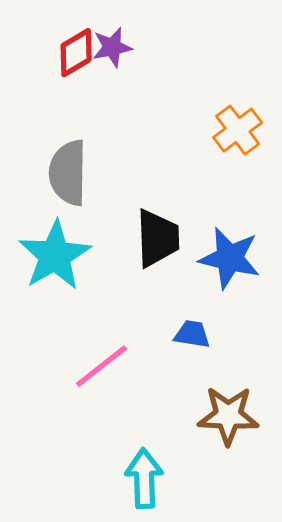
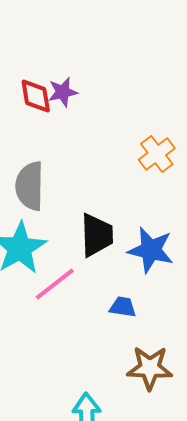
red diamond: (76, 53) -> (36, 96), turned -69
pink line: (101, 366) -> (55, 284), moved

